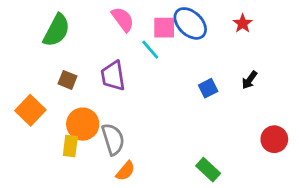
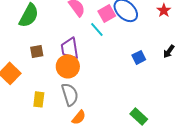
pink square: (164, 28) -> (107, 13), turned -30
brown square: (68, 80) -> (37, 51), turned -32
orange circle: (83, 124) -> (68, 66), moved

